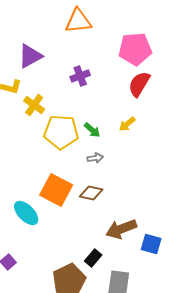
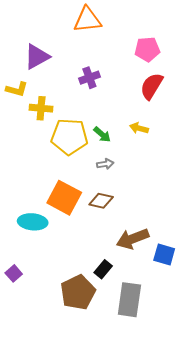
pink pentagon: (135, 49) -> (147, 49), size x0.7
yellow cross: (34, 105) -> (41, 108), turned -30
yellow arrow: (127, 124) -> (139, 128), turned 54
cyan ellipse: (26, 213) -> (33, 222), turned -40

